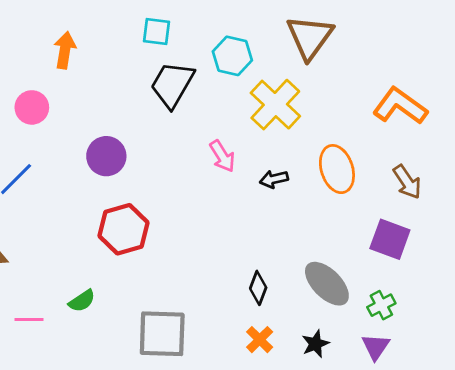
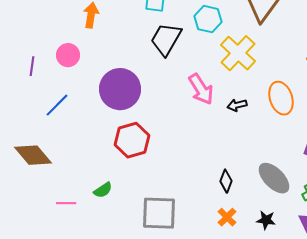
purple circle: (106, 156) -> (120, 89), size x1.5
pink arrow: (222, 156) -> (201, 89), size x1.4
black star: (315, 344) -> (266, 220), turned 30

